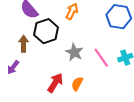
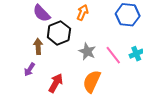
red arrow: (55, 83) -> (56, 83), moved
orange semicircle: (77, 84) -> (92, 81), size x1.6

